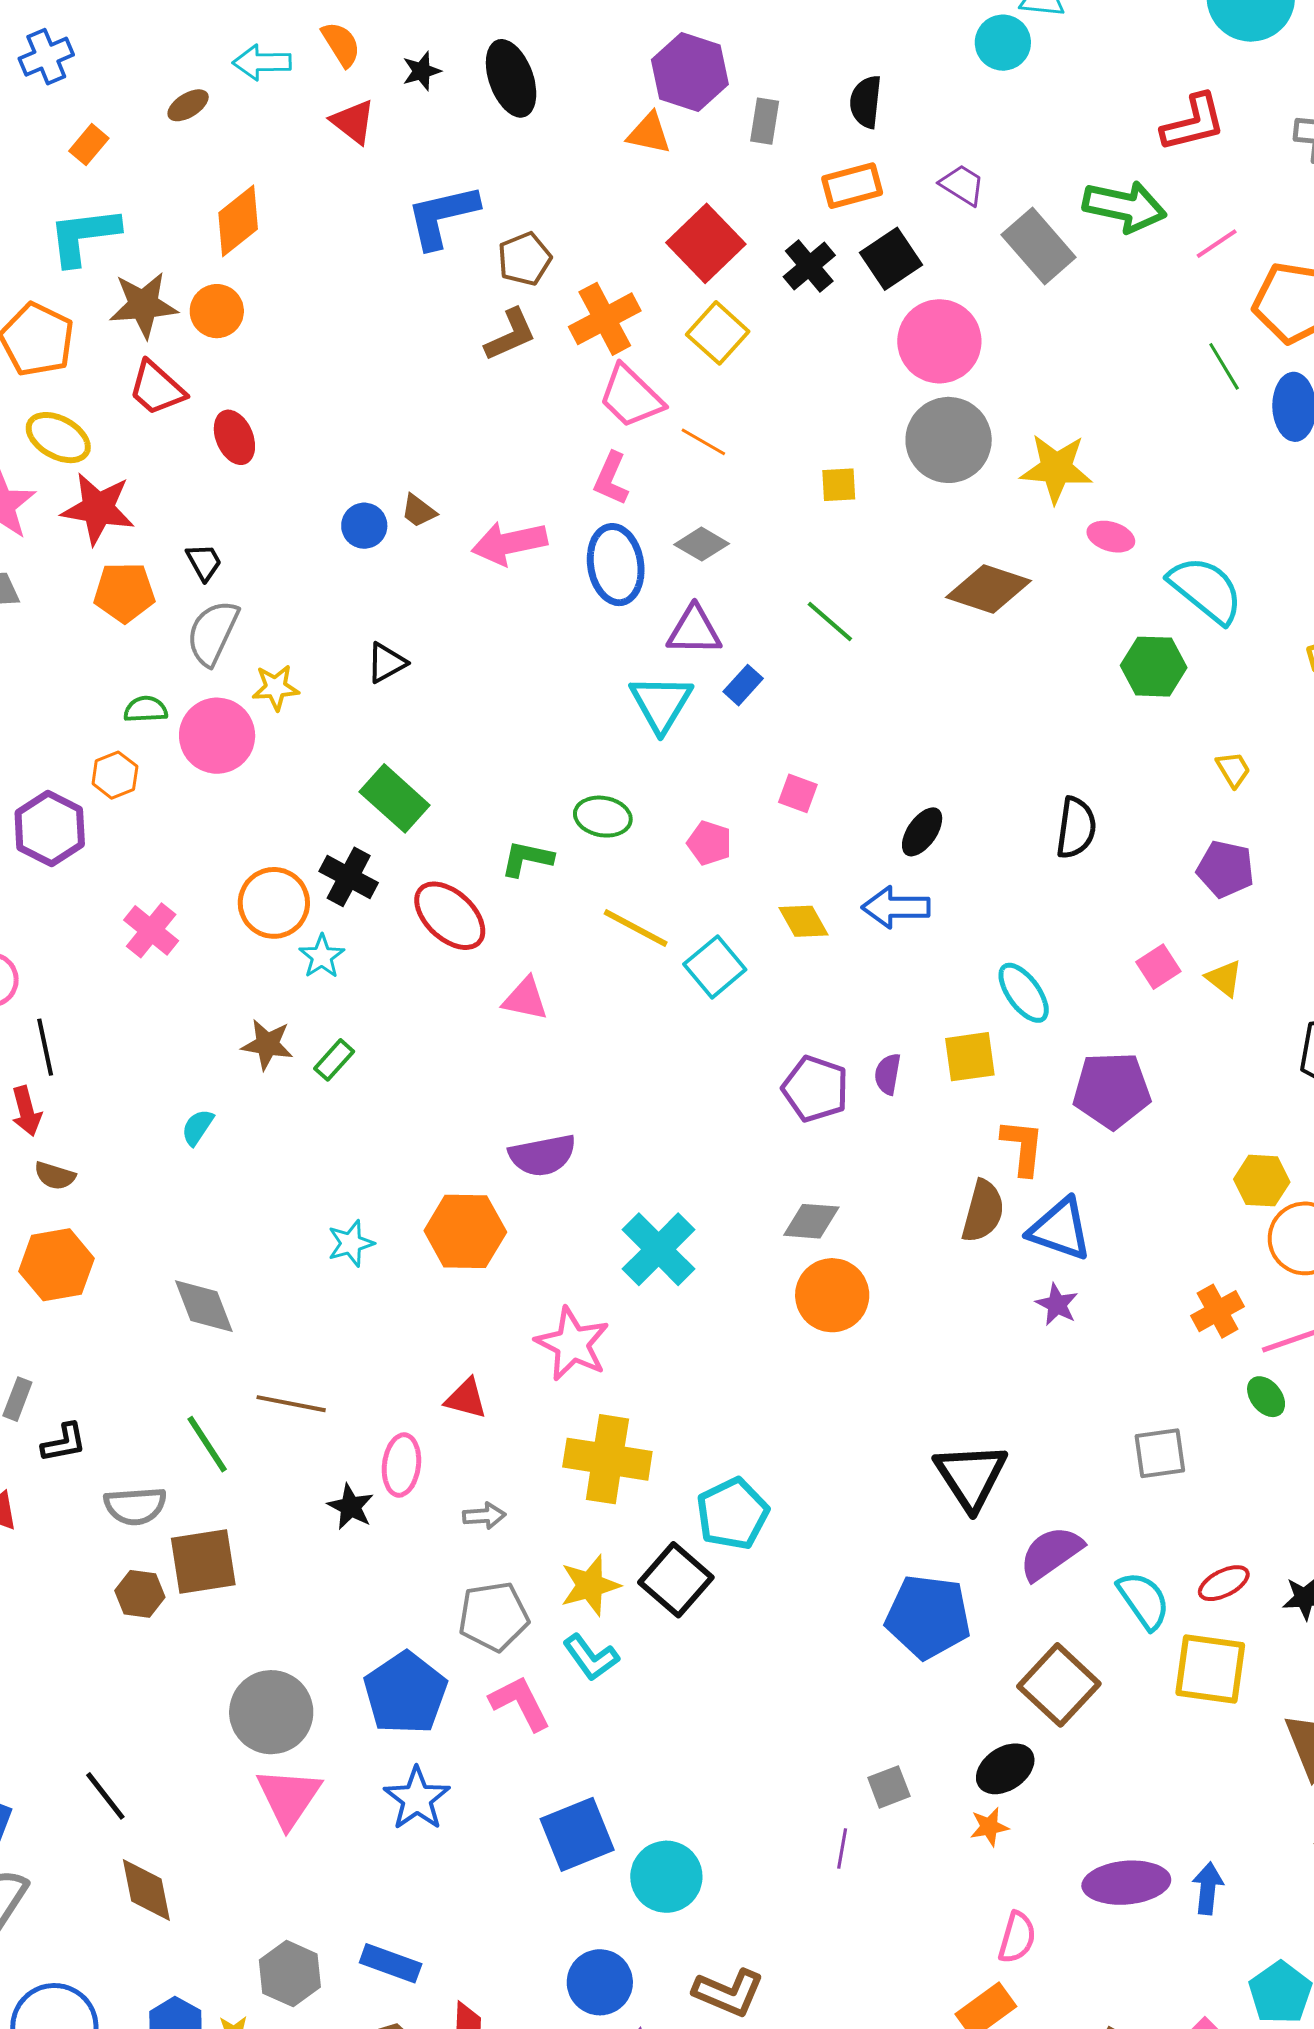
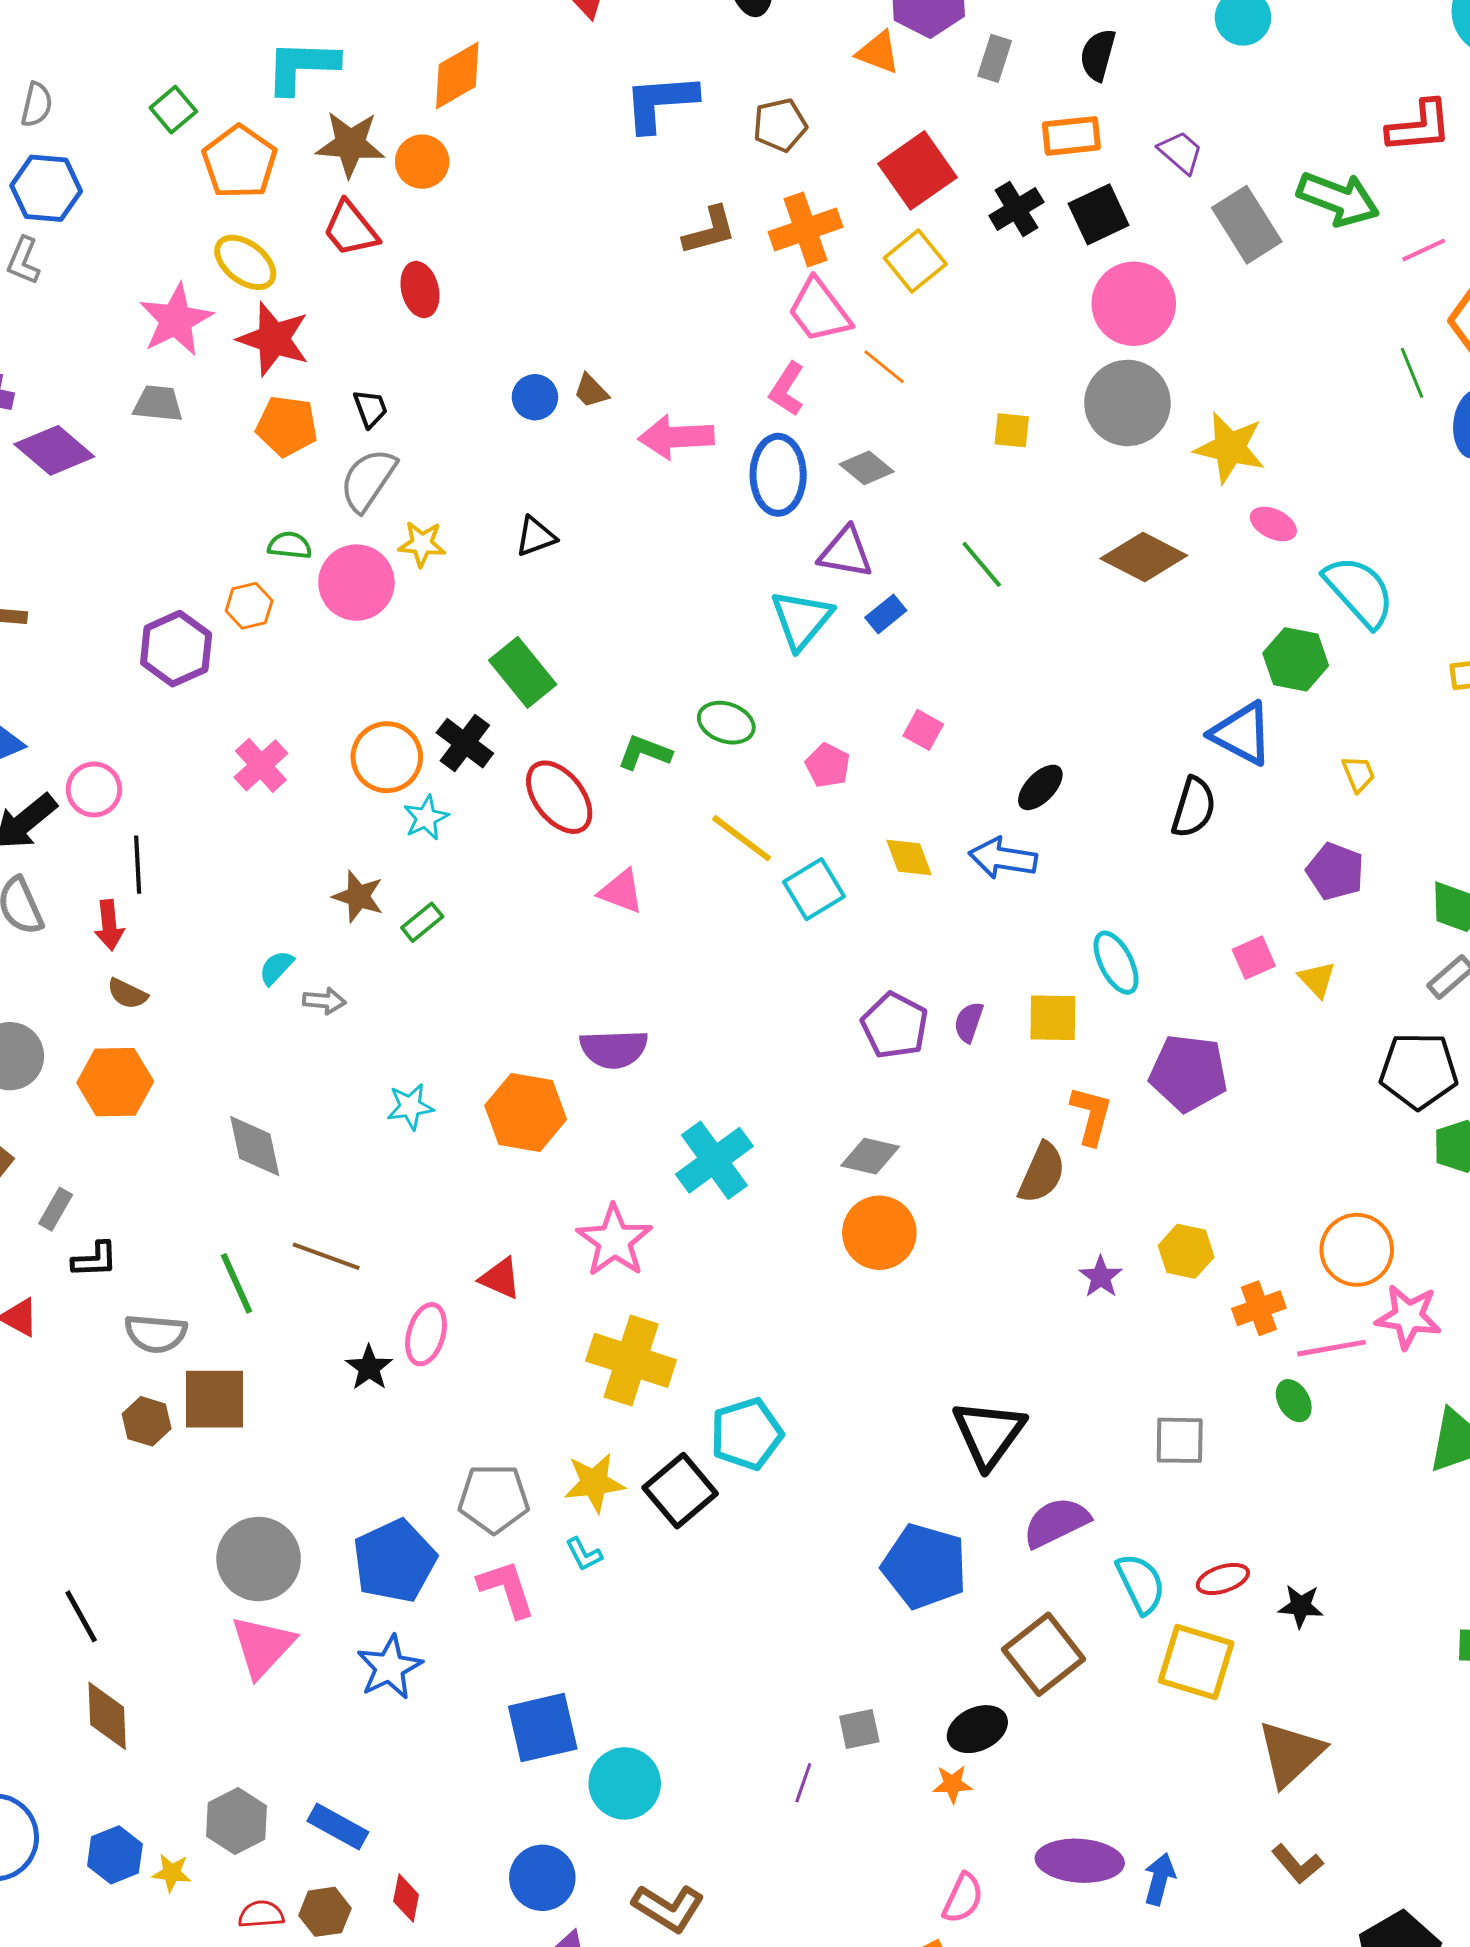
brown pentagon: (525, 259) -> (780, 125), moved
yellow hexagon: (1262, 1181) -> (1186, 1251), moved
blue triangle: (1060, 1229) -> (1242, 734), moved
gray arrow: (484, 1516) -> (324, 1001), moved
cyan L-shape: (591, 1657) -> (584, 1554), size x0.7

